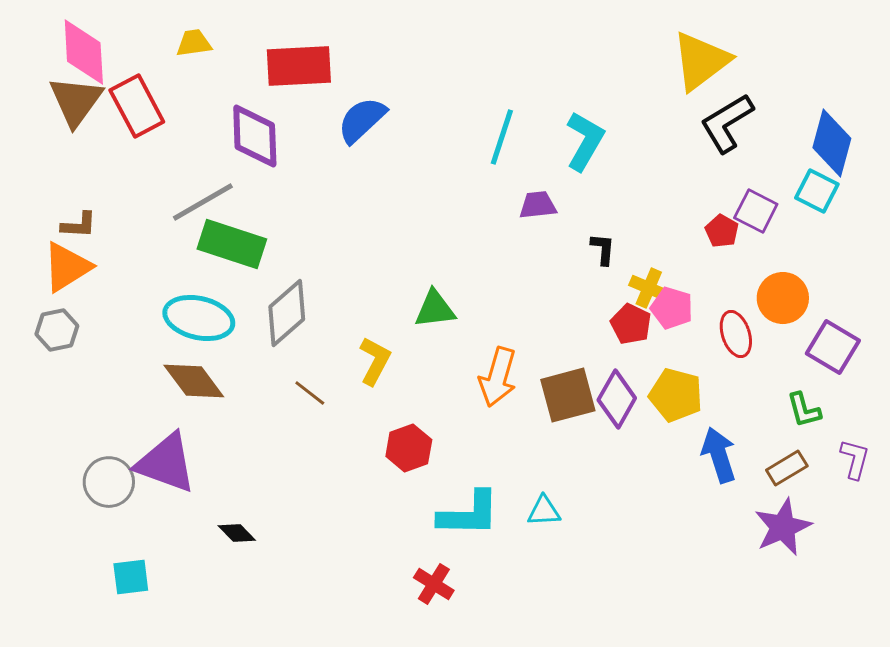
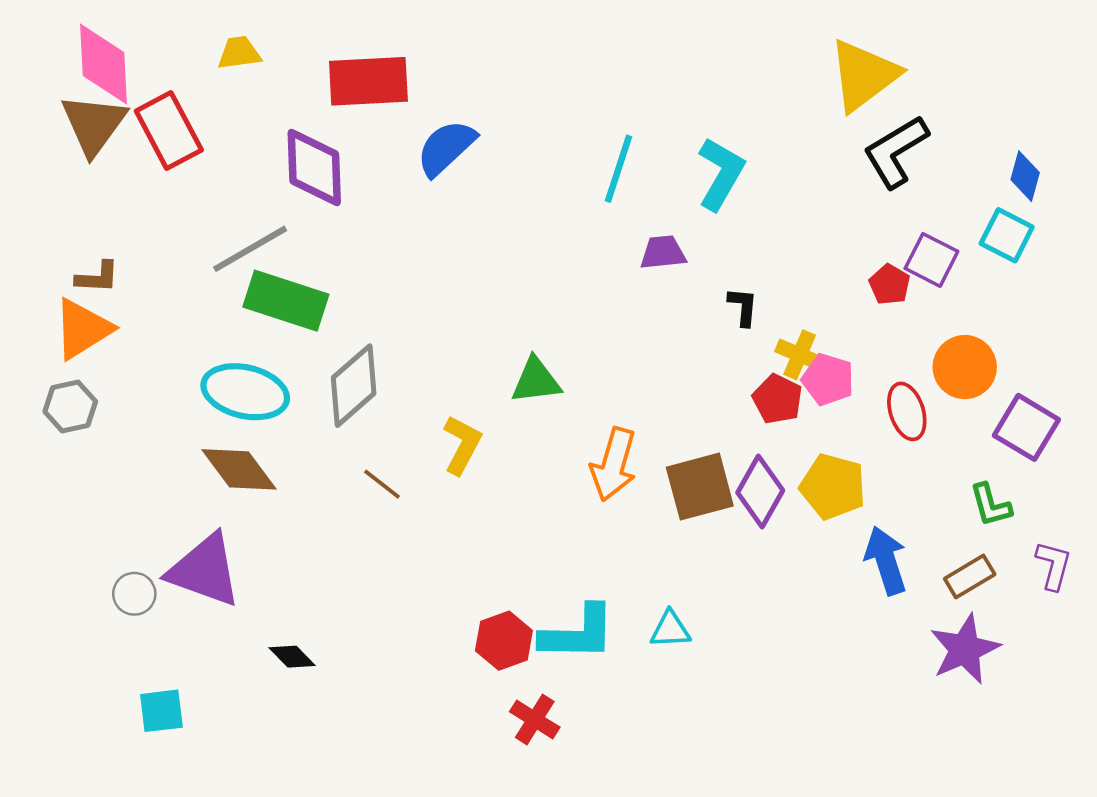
blue diamond: (832, 143) -> (1025, 176), size x0.6
red hexagon: (409, 448) -> (504, 641), moved
gray circle: (109, 482) -> (134, 594), size x0.7

